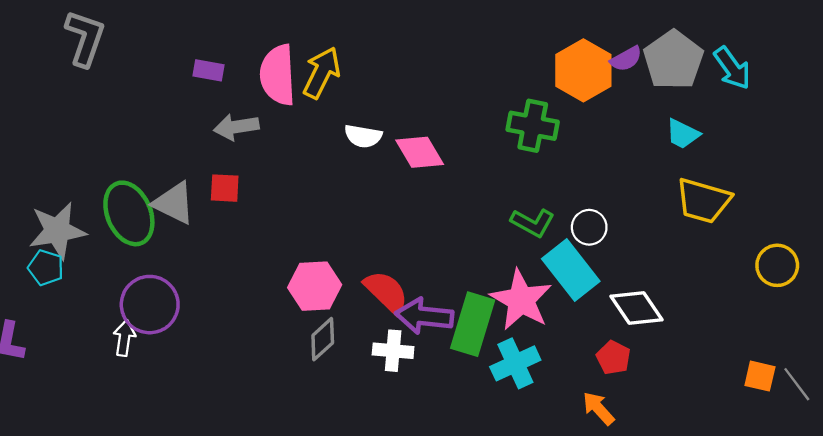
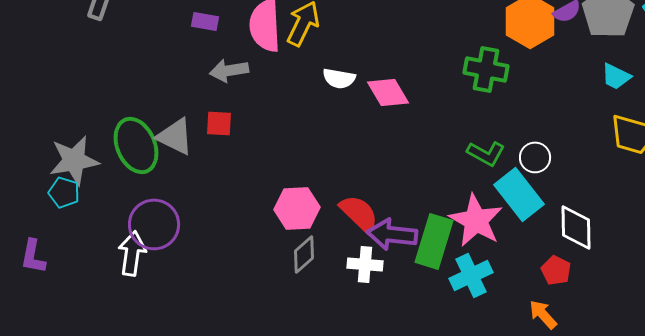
white diamond: (636, 308) -> (576, 227), turned 33
white arrow: (124, 338) -> (132, 253), size x1.4

